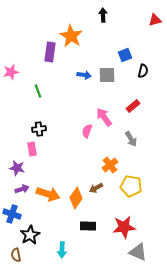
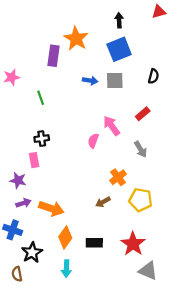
black arrow: (103, 15) -> (119, 20), moved
red triangle: (155, 20) -> (159, 12), moved
blue square: (125, 55) -> (119, 49), moved, size x1.6
orange diamond: (76, 198) -> (65, 237), moved
red star: (124, 227) -> (133, 244), turned -30

